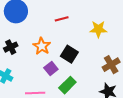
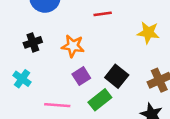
orange star: (42, 46) -> (73, 46), turned -30
black square: (69, 54) -> (117, 76), moved

